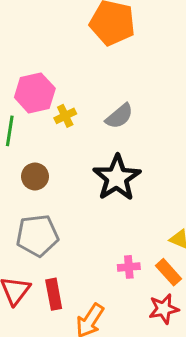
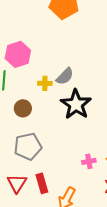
yellow cross: (65, 116) -> (45, 83), moved, turned 32
gray semicircle: (119, 116) -> (65, 76), moved

